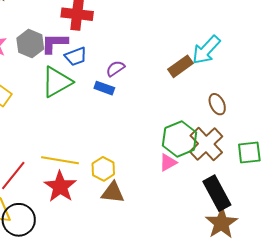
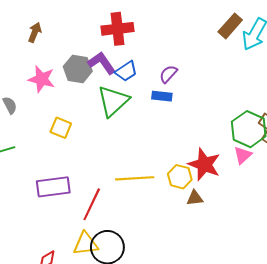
purple L-shape: (55, 43) -> (102, 63), turned 68
brown rectangle: (180, 66) -> (230, 26), moved
red star: (60, 187) -> (204, 164), moved
brown triangle: (113, 193) -> (195, 198), size x0.7

